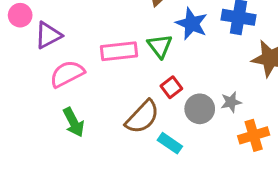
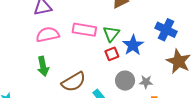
blue star: (192, 24) -> (133, 45), moved
red square: (171, 87) -> (112, 54), moved
brown semicircle: (142, 117) -> (74, 82), moved

